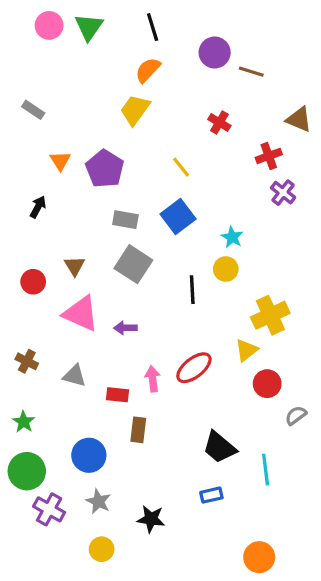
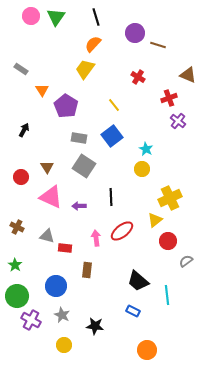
orange triangle: (60, 161) -> (42, 90), moved
black line: (192, 290) -> (111, 197), moved
red rectangle: (118, 395) -> (65, 248), moved
blue rectangle: (211, 495) -> (133, 311), turned 40
orange circle: (259, 557) -> (147, 350), moved

